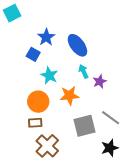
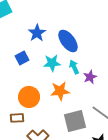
blue square: (33, 54) -> (22, 58), moved, turned 32
cyan star: (49, 75) -> (52, 63), moved, turned -30
brown rectangle: (35, 123) -> (17, 118), moved

